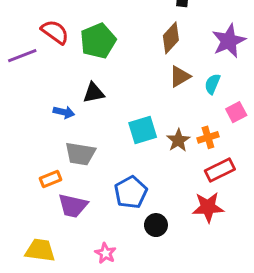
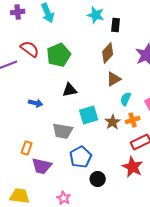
cyan semicircle: (212, 84) -> (126, 99), moved
black triangle: (94, 93) -> (70, 90), moved
gray trapezoid: (80, 154) -> (63, 131), moved
orange rectangle: (51, 179) -> (27, 148), turned -48
red star: (208, 207) -> (133, 167), turned 30

